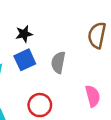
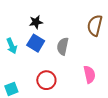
blue square: (25, 60) -> (36, 43), turned -36

